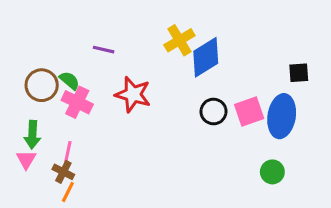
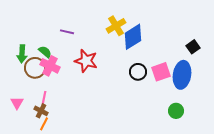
black square: (299, 73) -> (193, 47), turned -32
brown circle: (42, 85) -> (35, 68), moved
green arrow: (32, 135) -> (22, 54), moved

